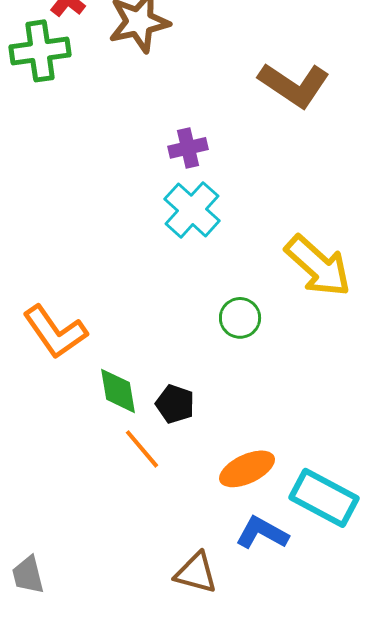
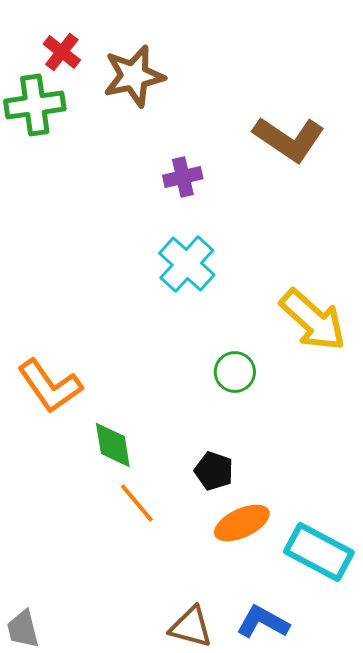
purple cross: (188, 148) -> (183, 177), moved
black pentagon: (175, 404) -> (214, 471), moved
blue L-shape: (262, 533) -> (263, 622), moved

